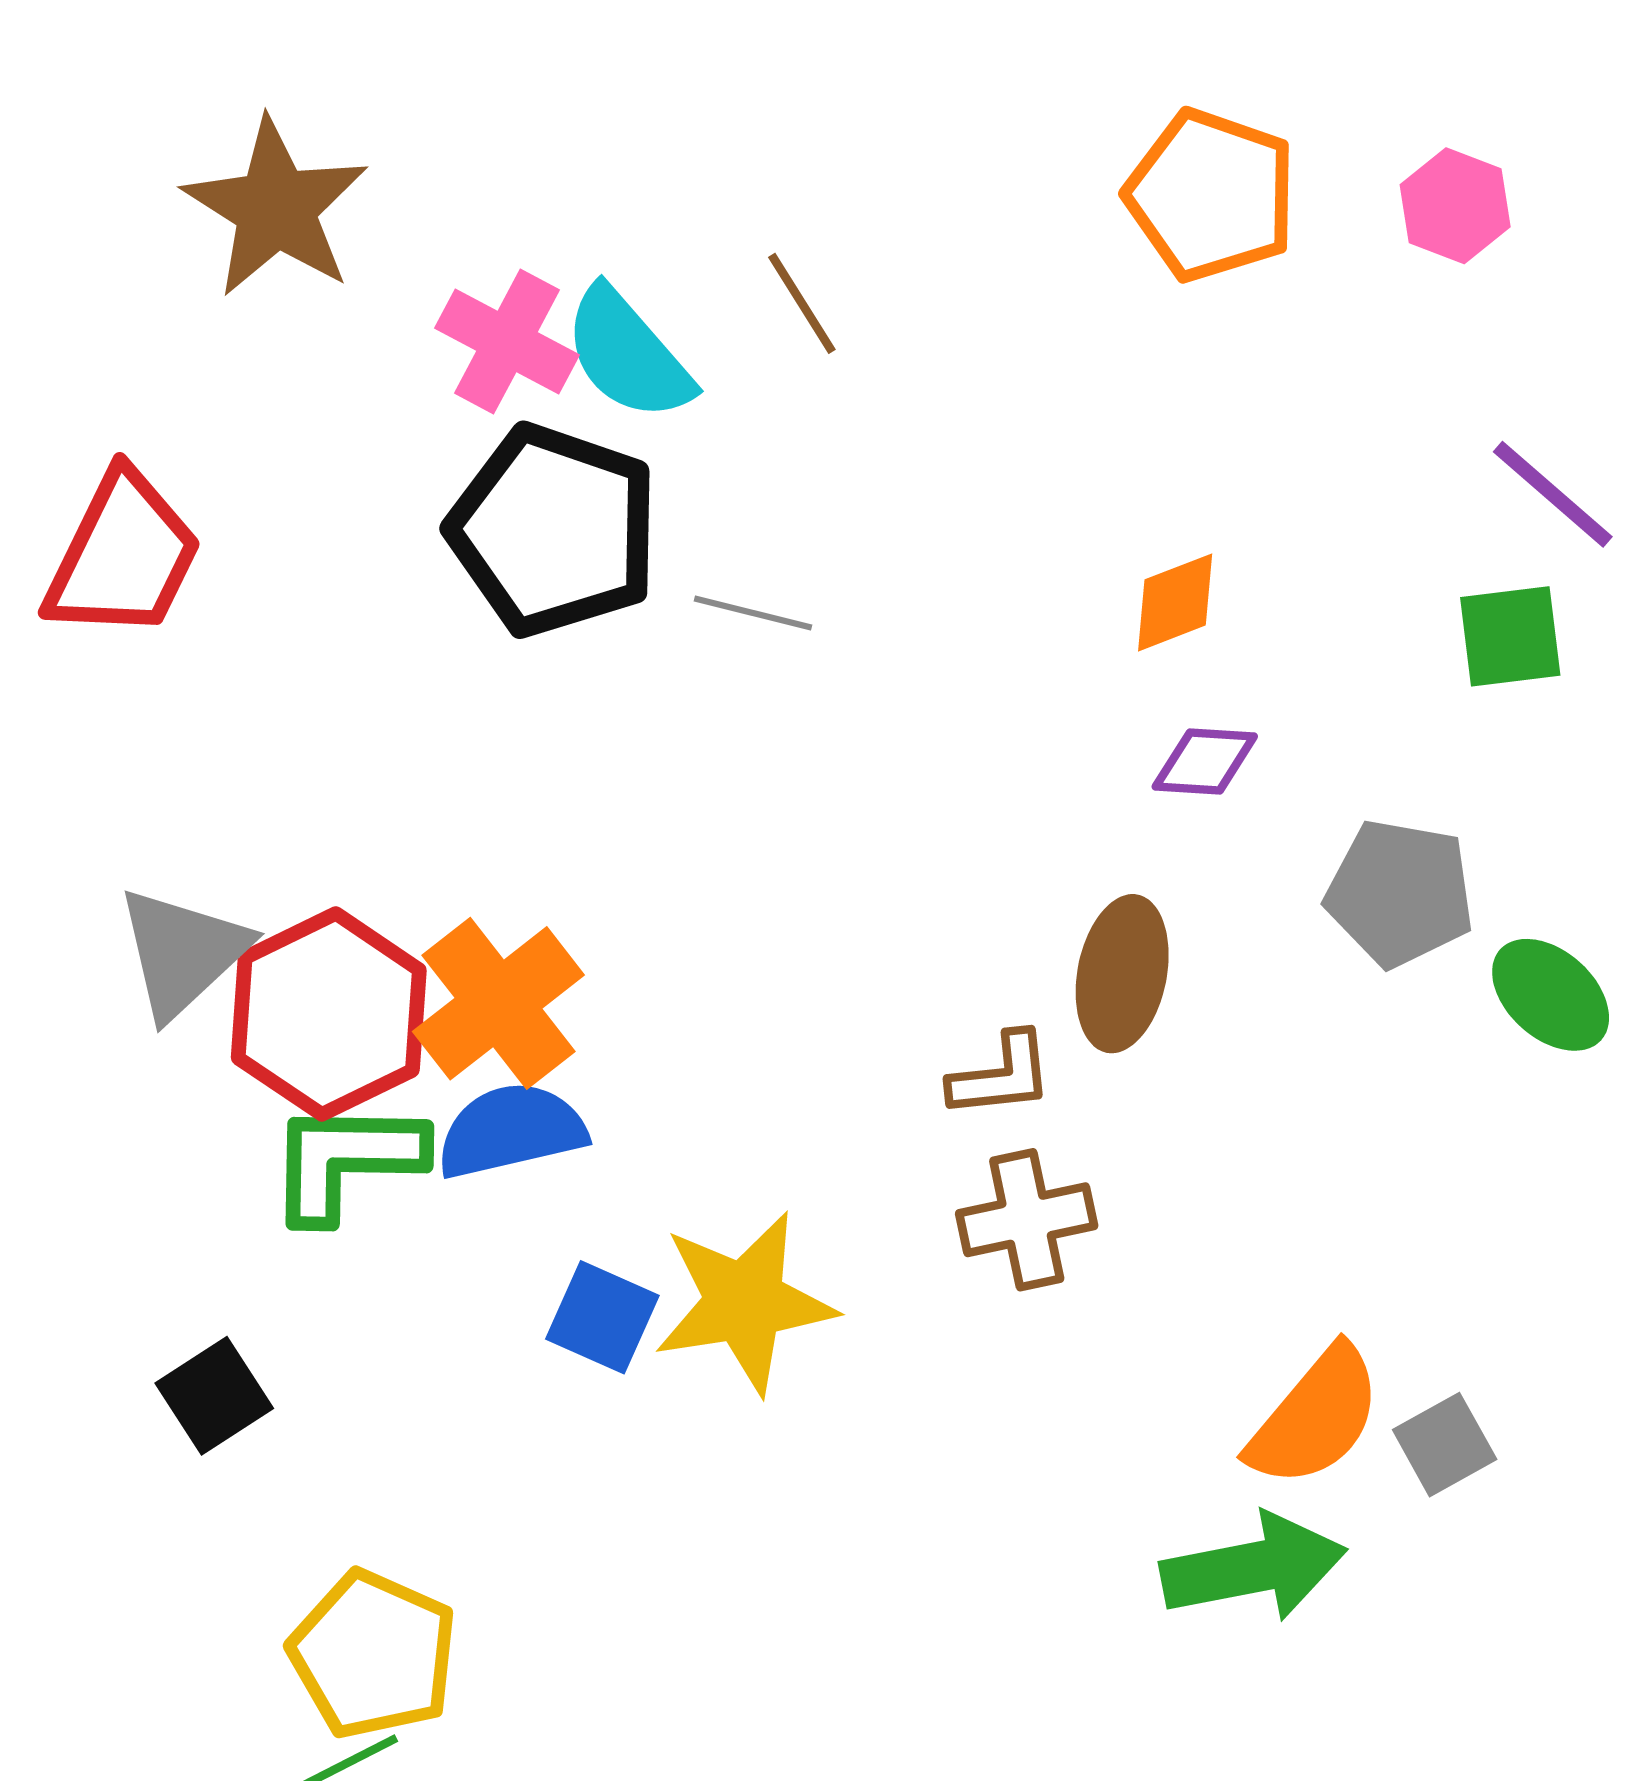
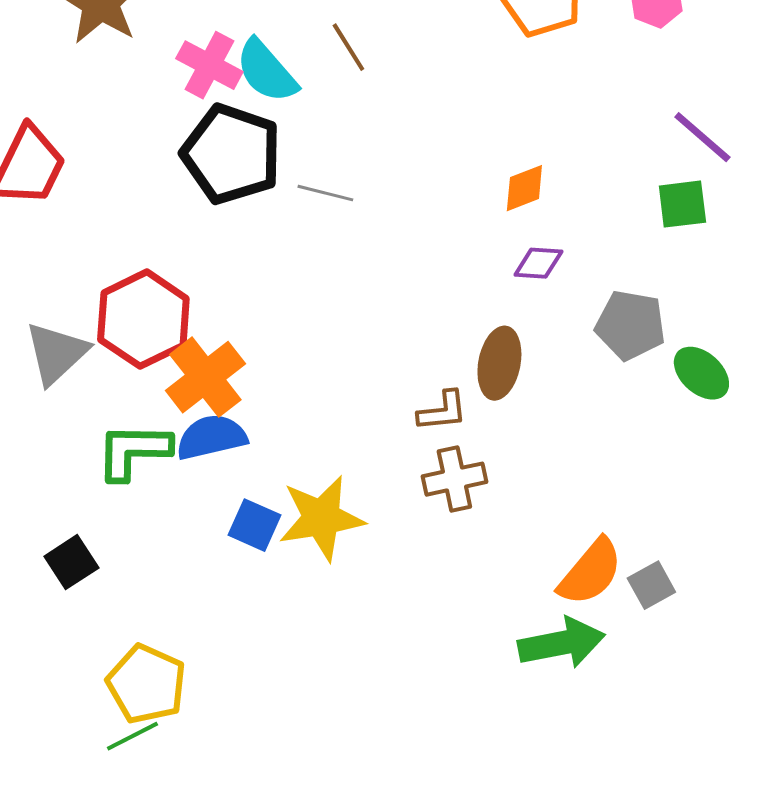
red hexagon: (329, 1014) -> (143, 319), moved

